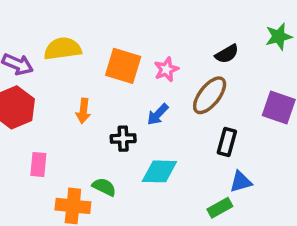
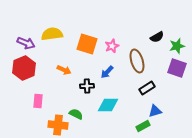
green star: (279, 37) -> (177, 46), moved
black semicircle: (227, 54) -> (157, 37), moved
brown ellipse: (210, 95) -> (137, 61), turned -55
orange arrow: (83, 111) -> (64, 70), turned -72
black rectangle: (227, 142) -> (147, 88), turned 42

